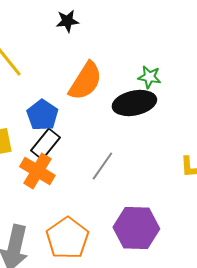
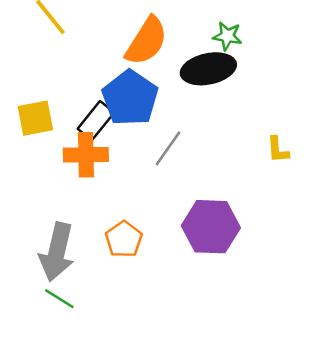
blue pentagon: (42, 115) -> (130, 98), moved, size x1.4
orange cross: (37, 171) -> (86, 155), turned -32
orange pentagon: (67, 238) -> (124, 239), size x0.7

